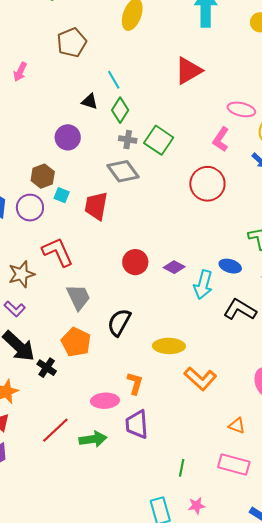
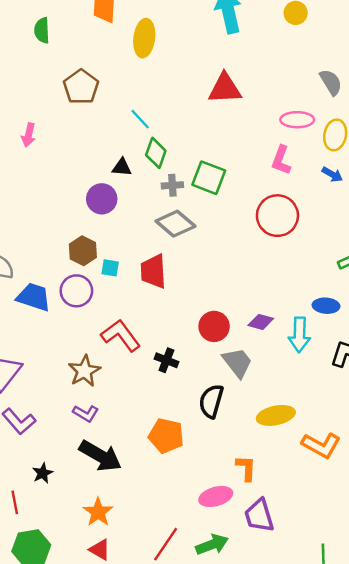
red triangle: (188, 71) -> (225, 89), turned 40
black triangle: (90, 101) -> (122, 167), moved
gray trapezoid: (78, 297) -> (237, 363), moved
black cross: (47, 368) -> (166, 360), moved

